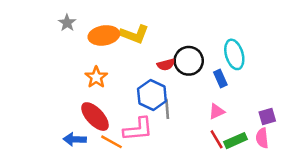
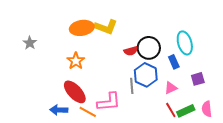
gray star: (67, 23) -> (30, 43), moved
blue hexagon: (152, 95) -> (146, 75), moved
purple square: (267, 117) -> (198, 79), moved

